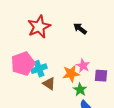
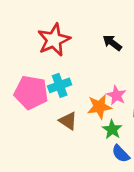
pink pentagon: (23, 64) -> (31, 92), turned 30
cyan cross: (39, 69) -> (60, 85), moved

